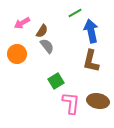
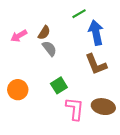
pink arrow: (22, 23) -> (19, 36), moved
orange circle: (17, 54) -> (18, 90), moved
brown L-shape: (91, 61) -> (96, 64), turned -35

